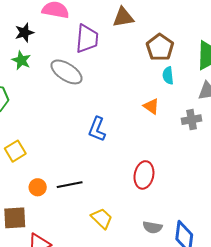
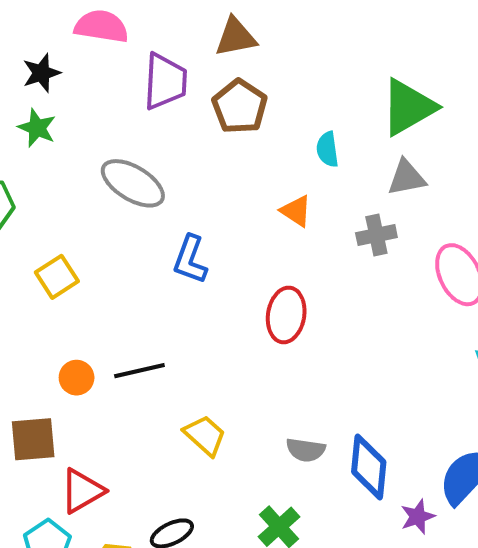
brown pentagon: (160, 47) -> (240, 107), moved
gray ellipse: (66, 72) -> (133, 183), moved
yellow square: (15, 151) -> (57, 277), moved
red ellipse: (144, 175) -> (286, 315), moved

